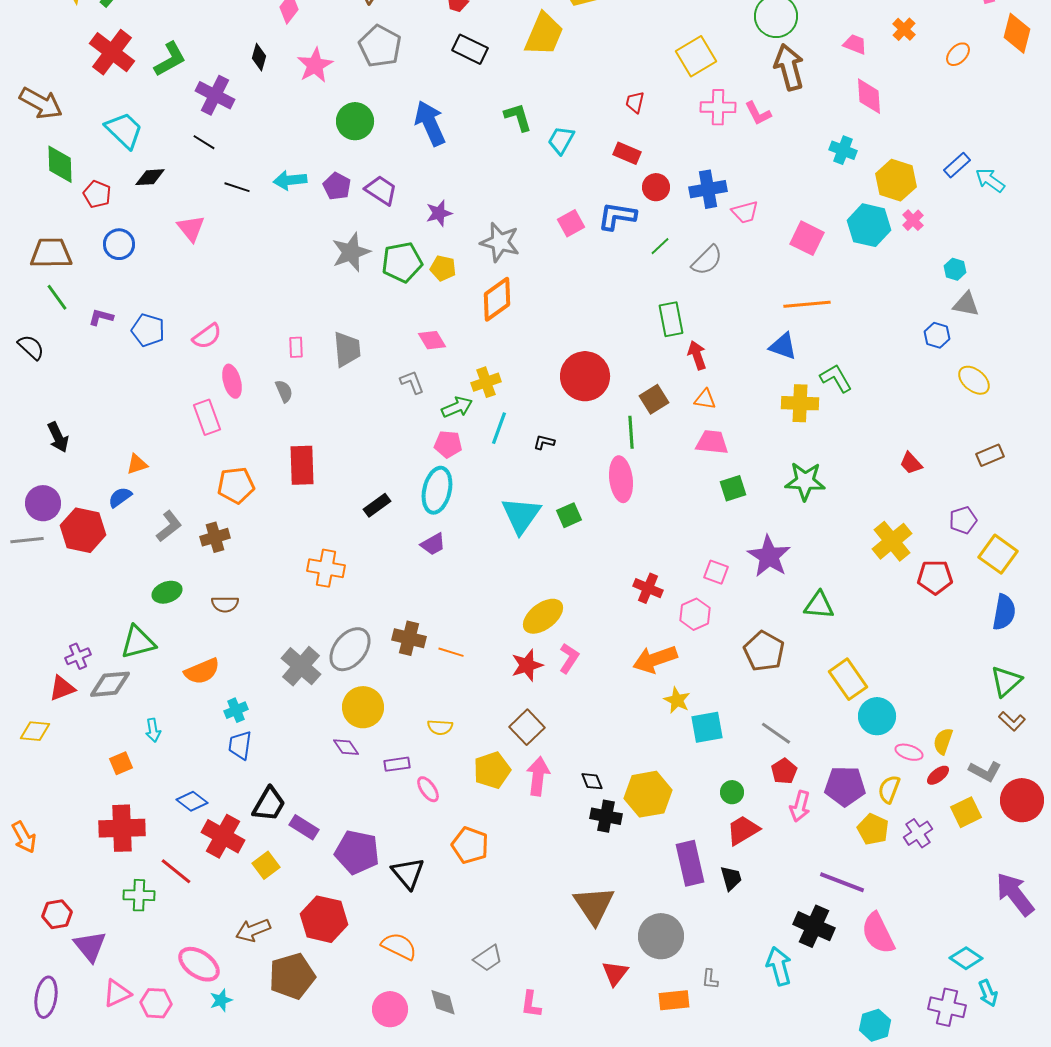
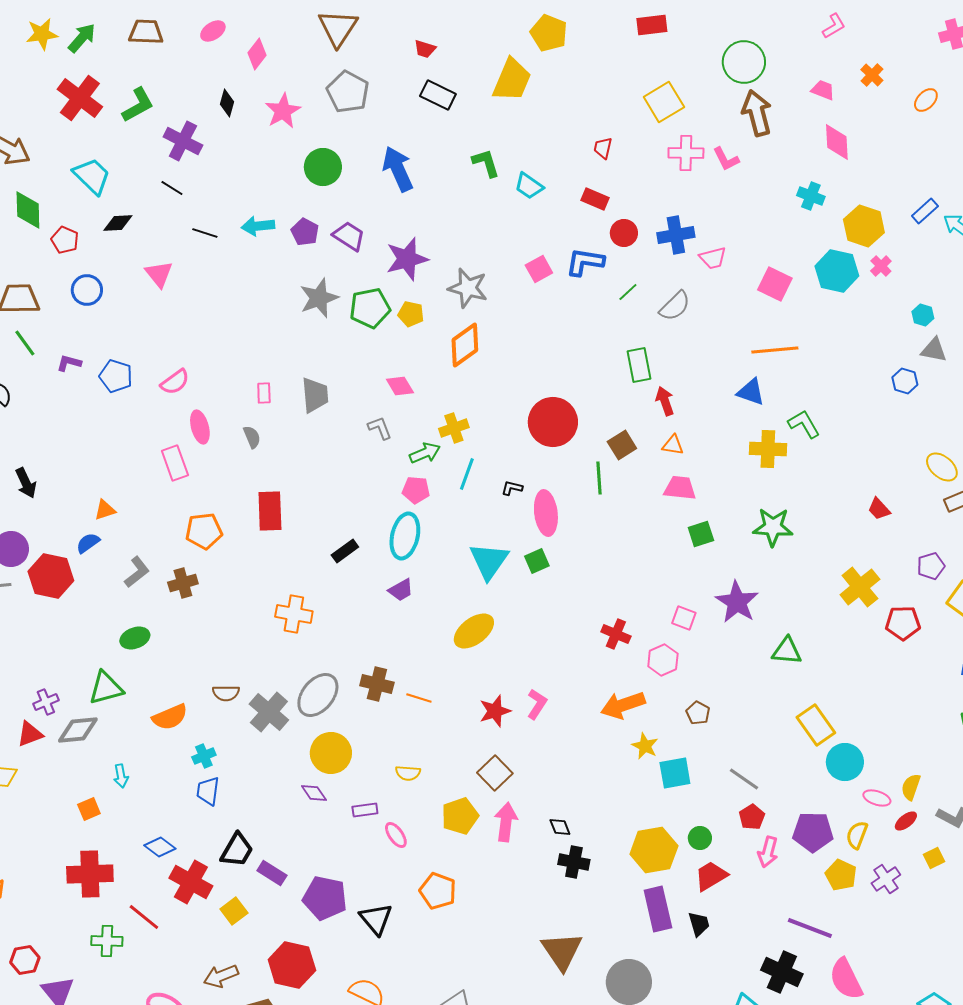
cyan trapezoid: (561, 140) -> (529, 186), turned -84
purple star: (439, 213) -> (407, 259), size x1.6
yellow ellipse: (974, 380) -> (942, 467), moved
pink ellipse: (621, 479) -> (546, 513), moved
brown semicircle: (225, 604) -> (226, 693), moved
yellow ellipse: (543, 616) -> (474, 631), moved
brown pentagon: (764, 651) -> (698, 713), moved, size x0.6
yellow hexagon: (648, 794) -> (654, 850), moved
yellow square: (966, 812) -> (934, 858), size x0.7

